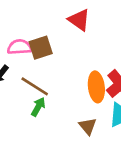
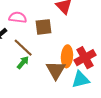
brown square: (41, 48) -> (43, 27), moved
brown triangle: (88, 126) -> (56, 70), moved, size x1.5

